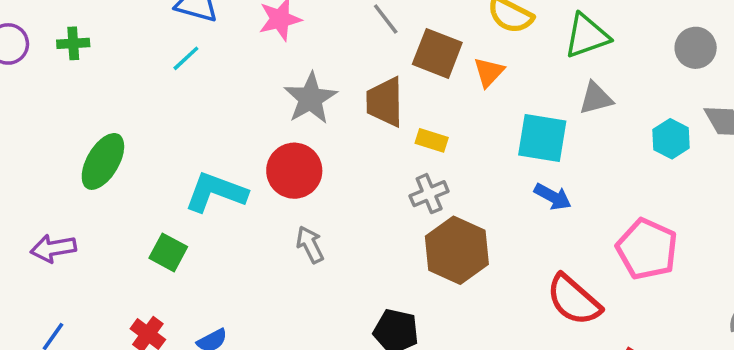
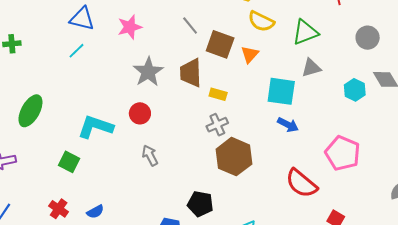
red circle: (294, 171) -> (140, 113), size x0.7

